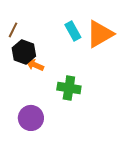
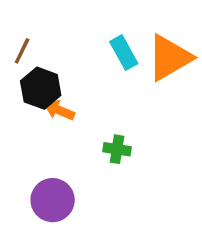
green cross: (69, 88) -> (117, 149), size x0.7

